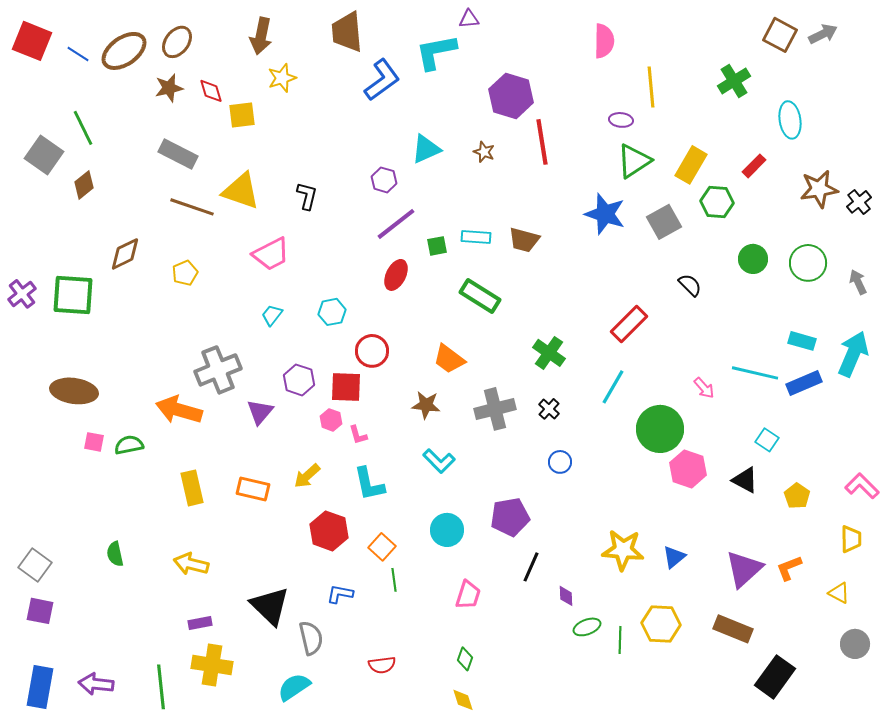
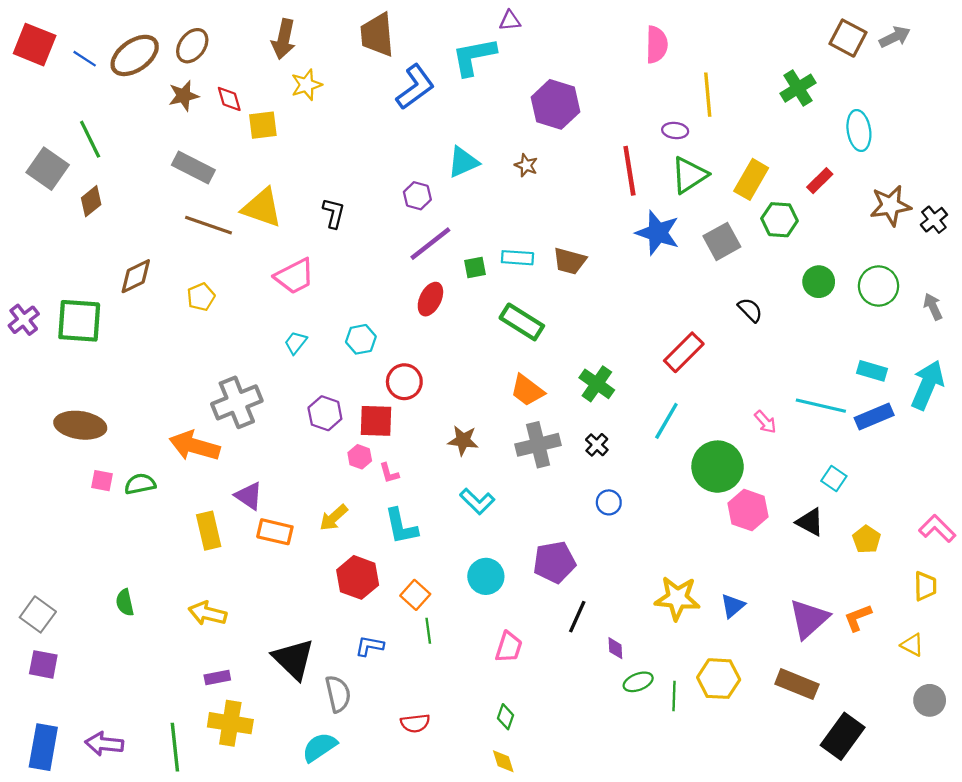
red line: (542, 142) -> (629, 171), moved
orange trapezoid: (449, 359) -> (527, 390), moved
purple triangle: (260, 412) -> (249, 496), moved, turned -36

